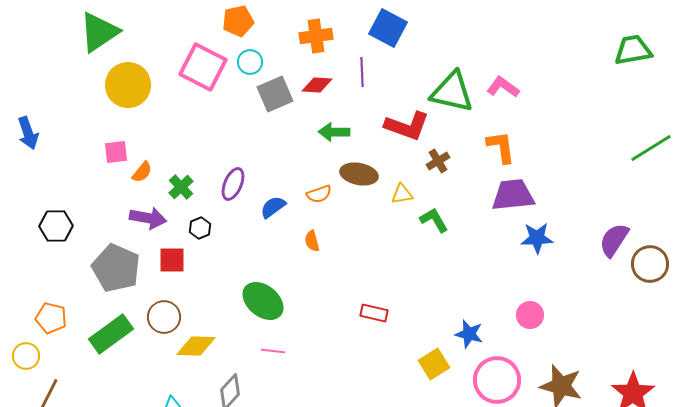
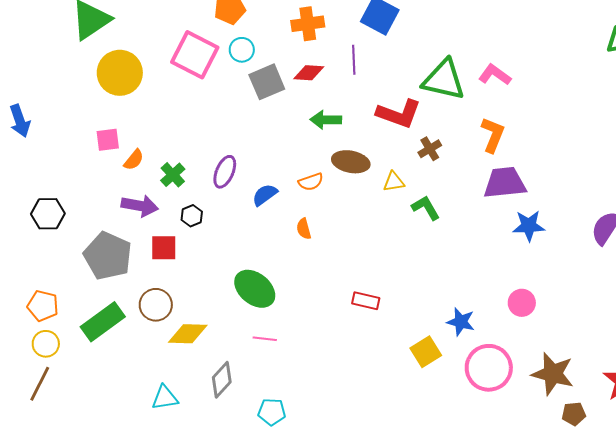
orange L-shape: (501, 147) -> (493, 135), turned 30
yellow circle: (26, 356) -> (46, 344), moved

